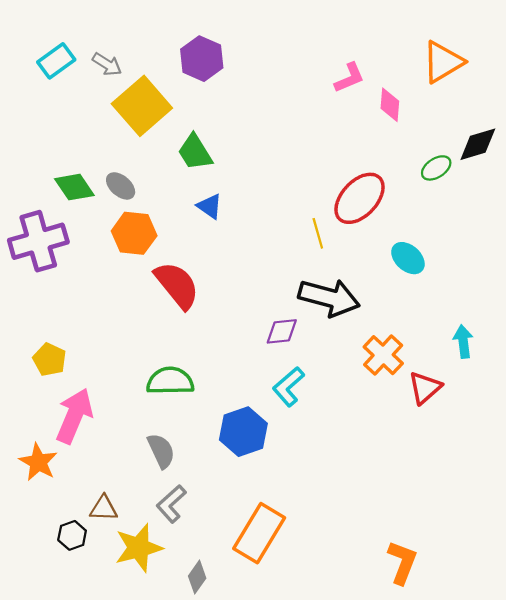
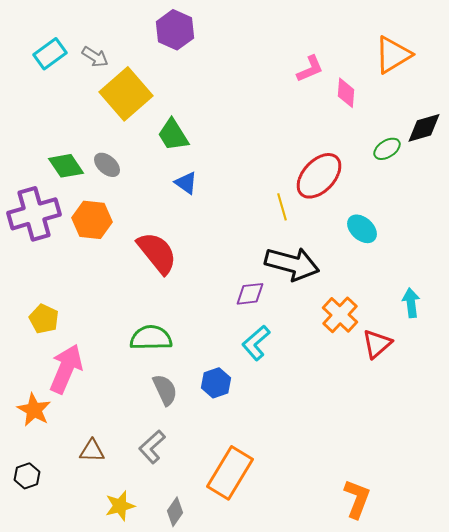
purple hexagon: (202, 59) -> (175, 30), moved
orange hexagon: (134, 233) -> (92, 220), moved
blue hexagon: (243, 432) -> (216, 383), size x0.7
gray semicircle: (161, 451) -> (165, 390), moved
black hexagon: (72, 535) -> (27, 476), moved
yellow star: (139, 548) -> (120, 506), moved, size x0.7

